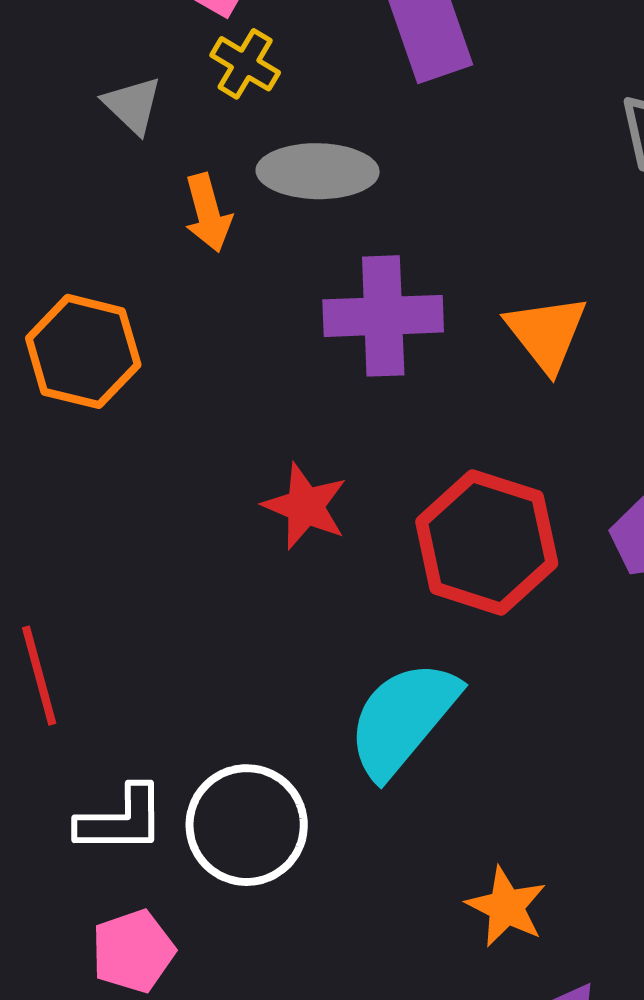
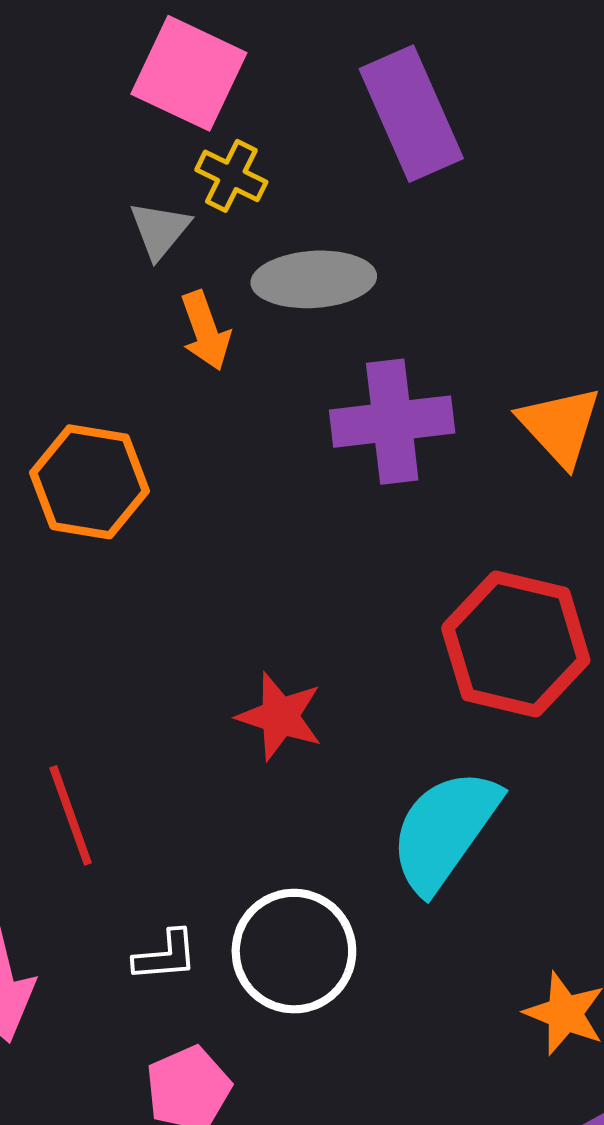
gray triangle: (132, 105) -> (160, 230), moved, turned 30
red star: (305, 506) -> (280, 716), moved
white L-shape: (121, 820) -> (166, 956), size x0.7

